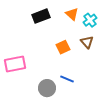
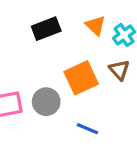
orange square: (63, 47) -> (81, 78), size x1.5
gray circle: (47, 88) -> (46, 102), moved

